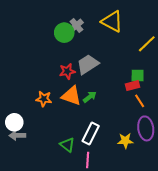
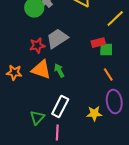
red rectangle: (132, 86) -> (98, 43), moved
green arrow: (90, 97) -> (59, 71), turned -80
green triangle: (67, 145) -> (37, 118), turned 35

